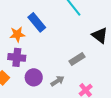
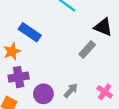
gray rectangle: (77, 59) -> (87, 49), moved

